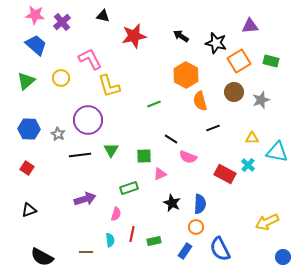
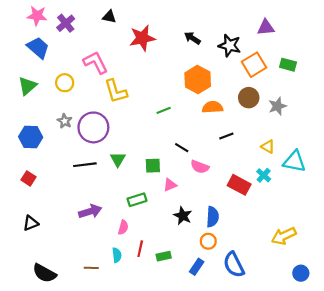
orange semicircle: (200, 101) -> (213, 107), turned 102
gray star: (58, 134) -> (65, 121), moved
yellow triangle: (252, 138) -> (268, 147), turned 32

